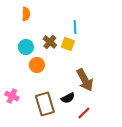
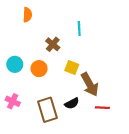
yellow square: (68, 44) -> (72, 68), moved
cyan circle: (26, 47) -> (15, 64), moved
red line: (84, 113) -> (102, 108), moved, turned 48

